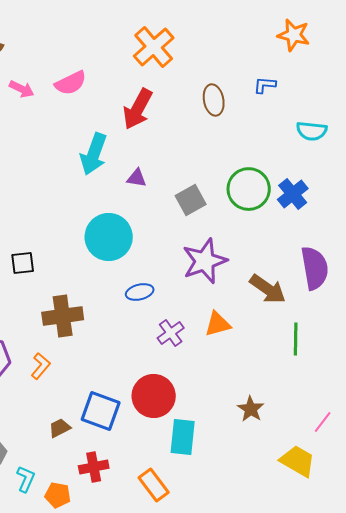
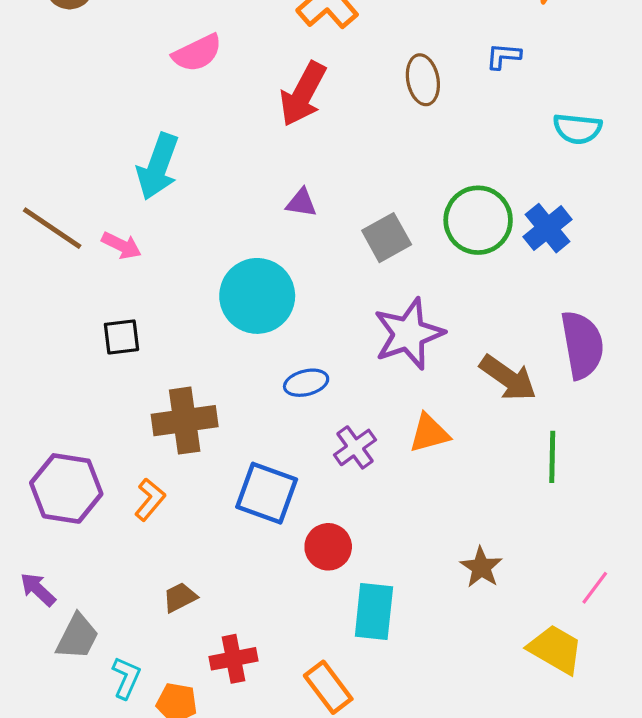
pink arrow: (22, 89) -> (121, 245), moved
cyan arrow: (94, 154) -> (158, 167), moved
red circle: (154, 396) -> (328, 547), size x0.7
blue square: (101, 411) -> (267, 493), moved

